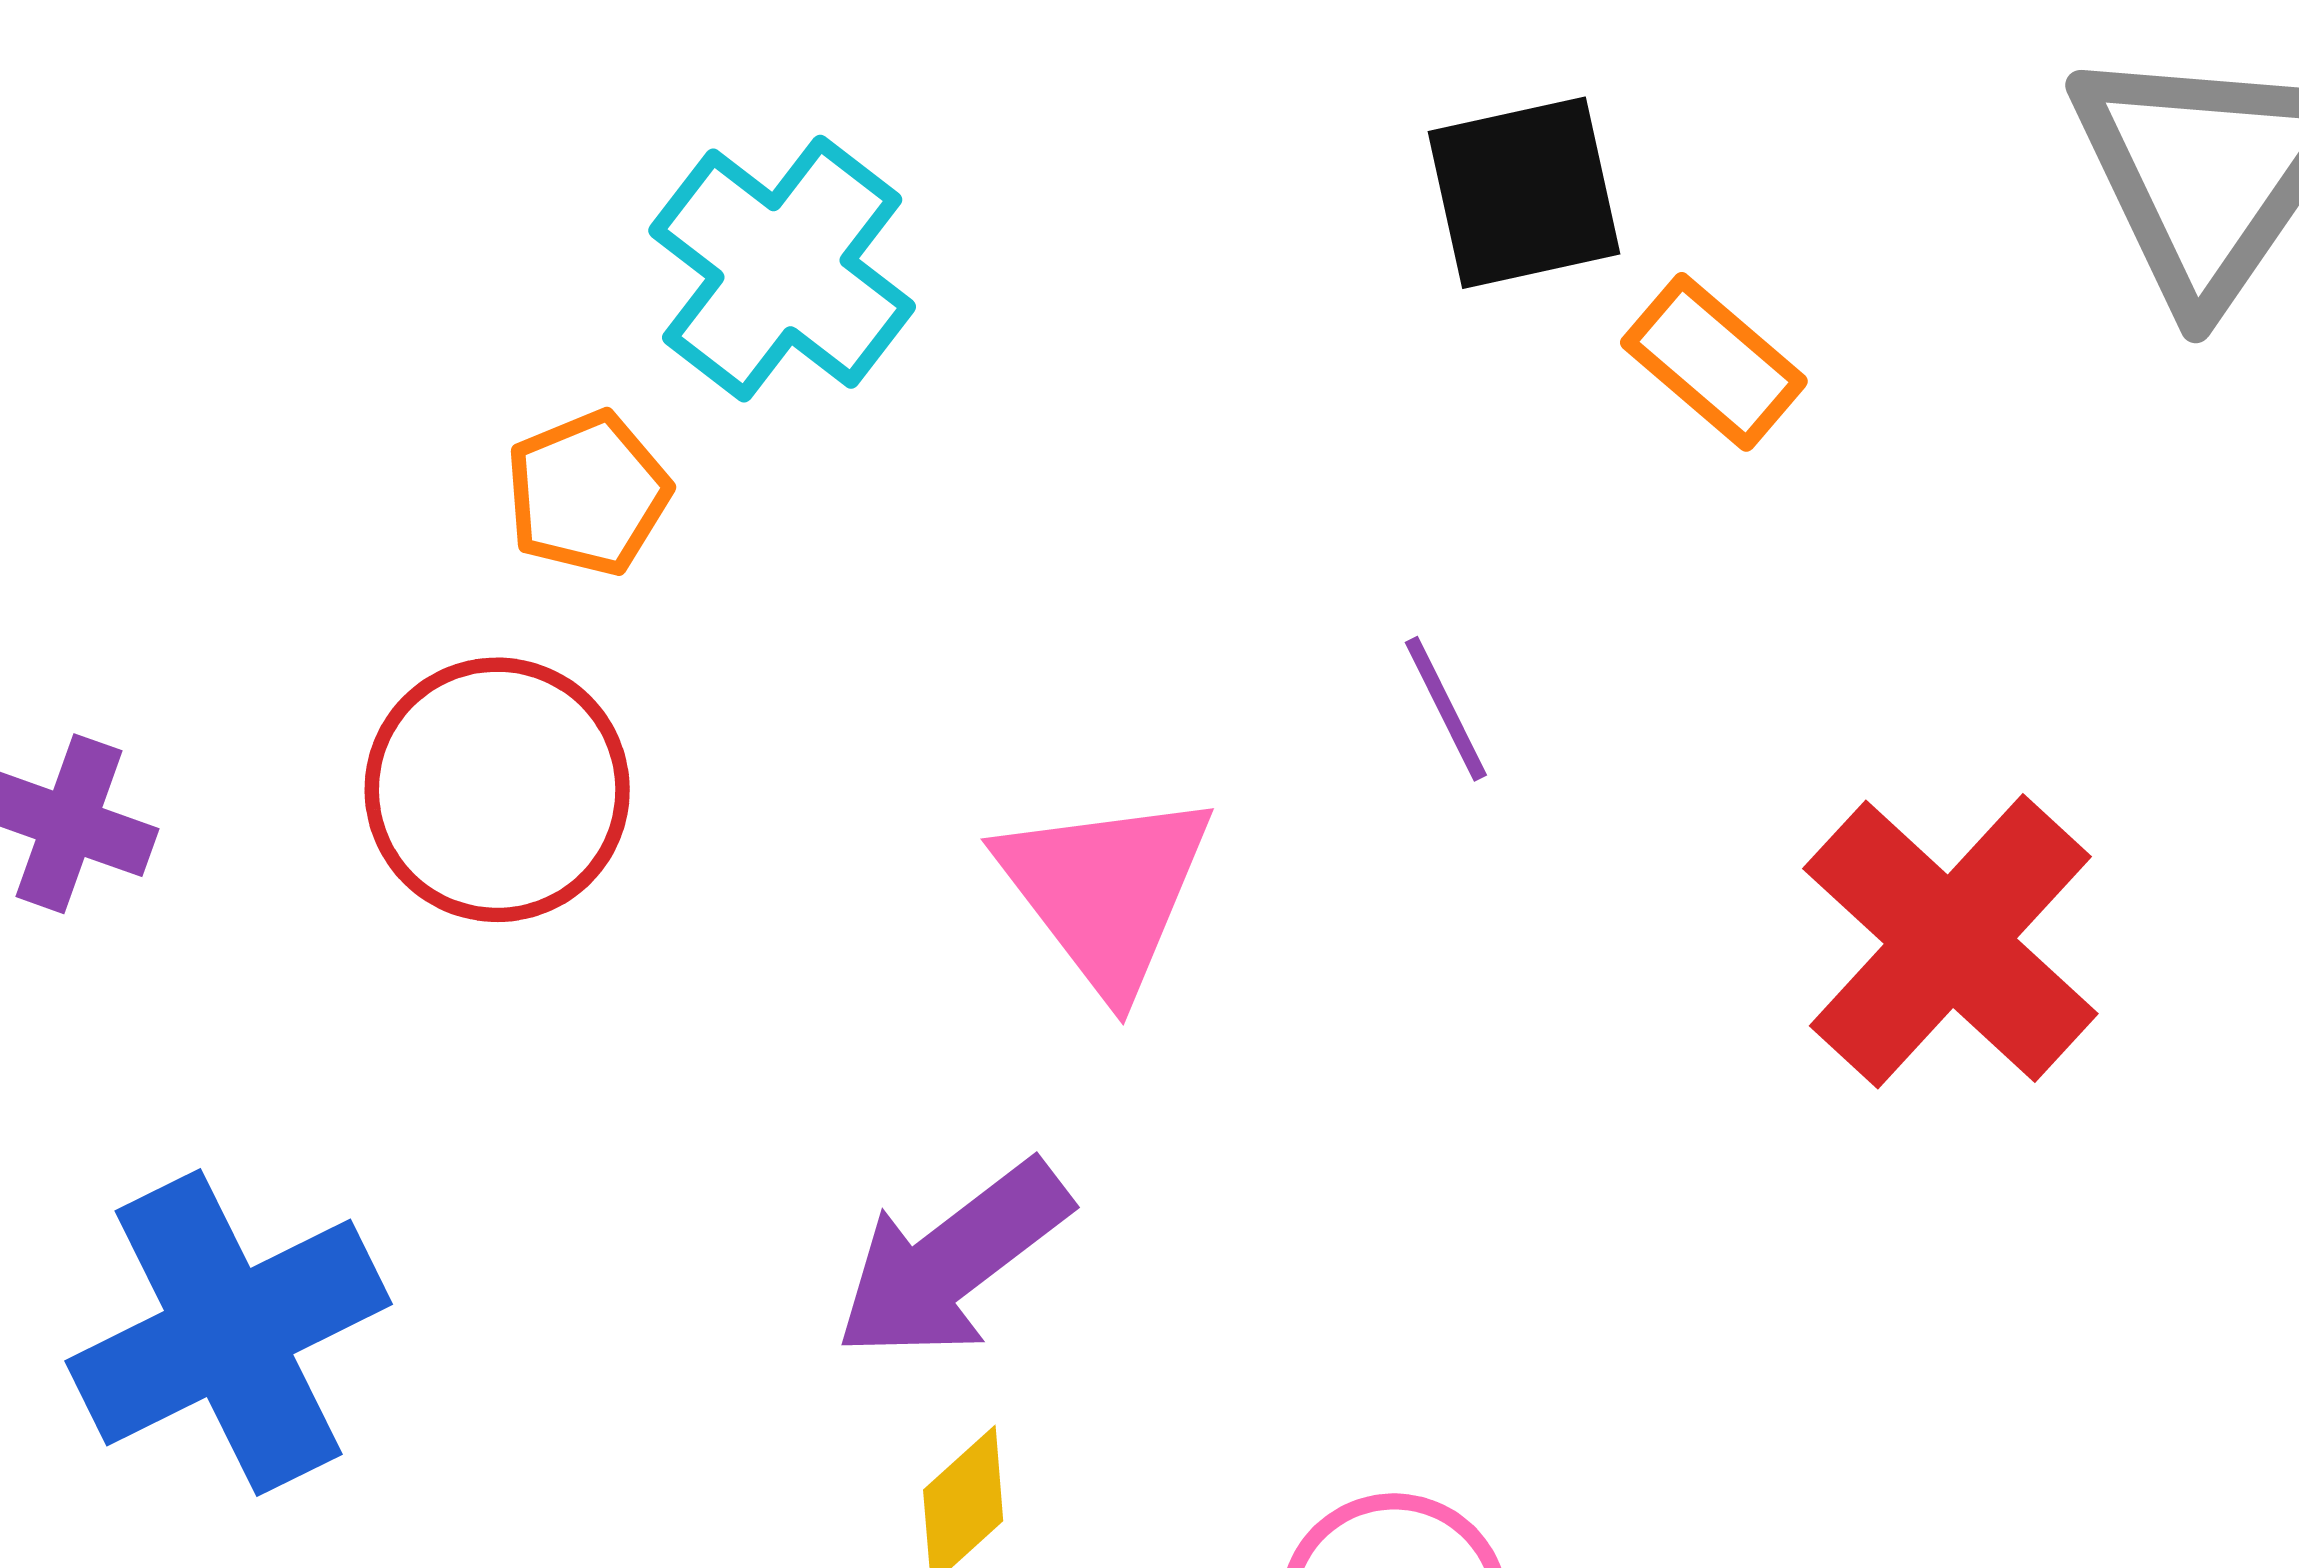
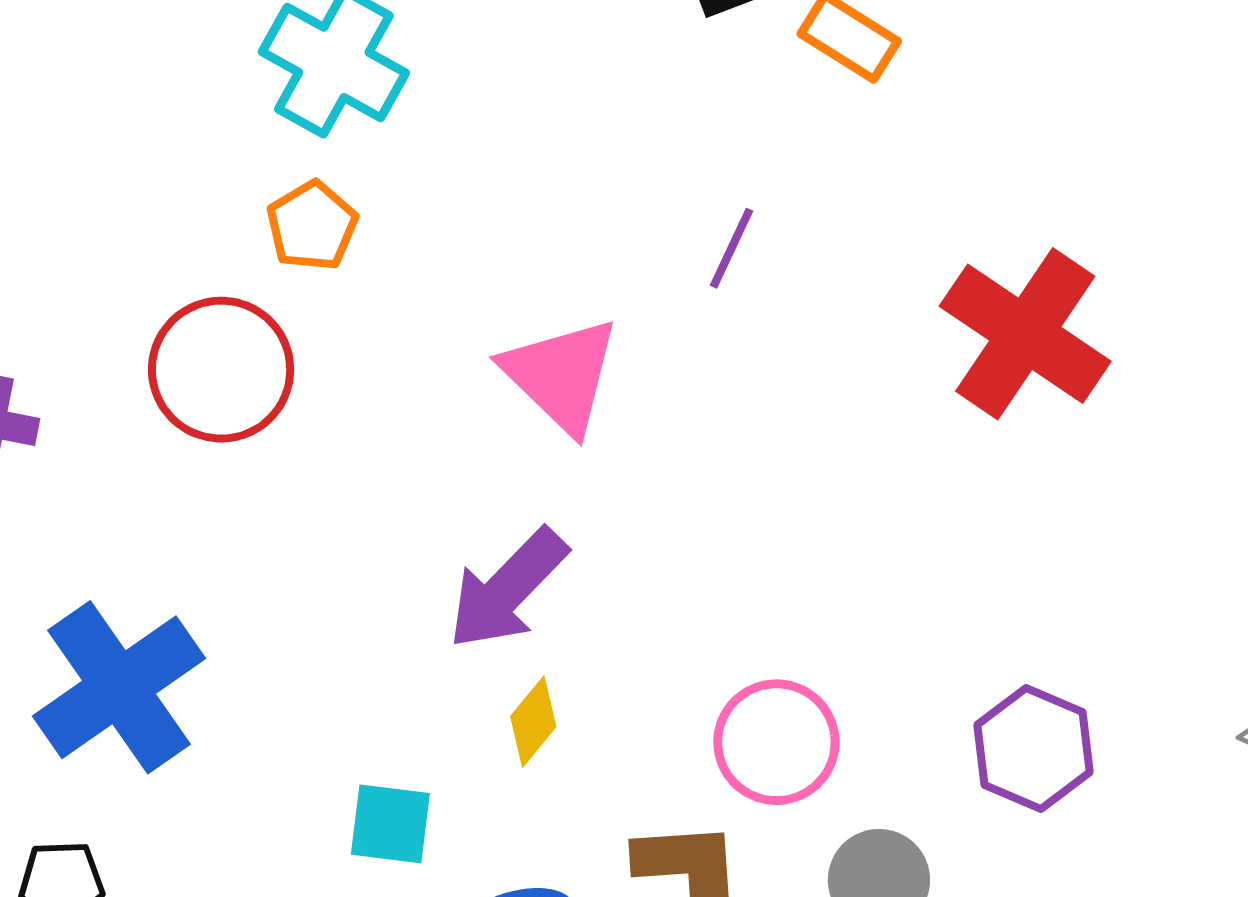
orange pentagon: (588, 493) -> (312, 226), moved
purple line: (1446, 709) -> (731, 248), turned 60

